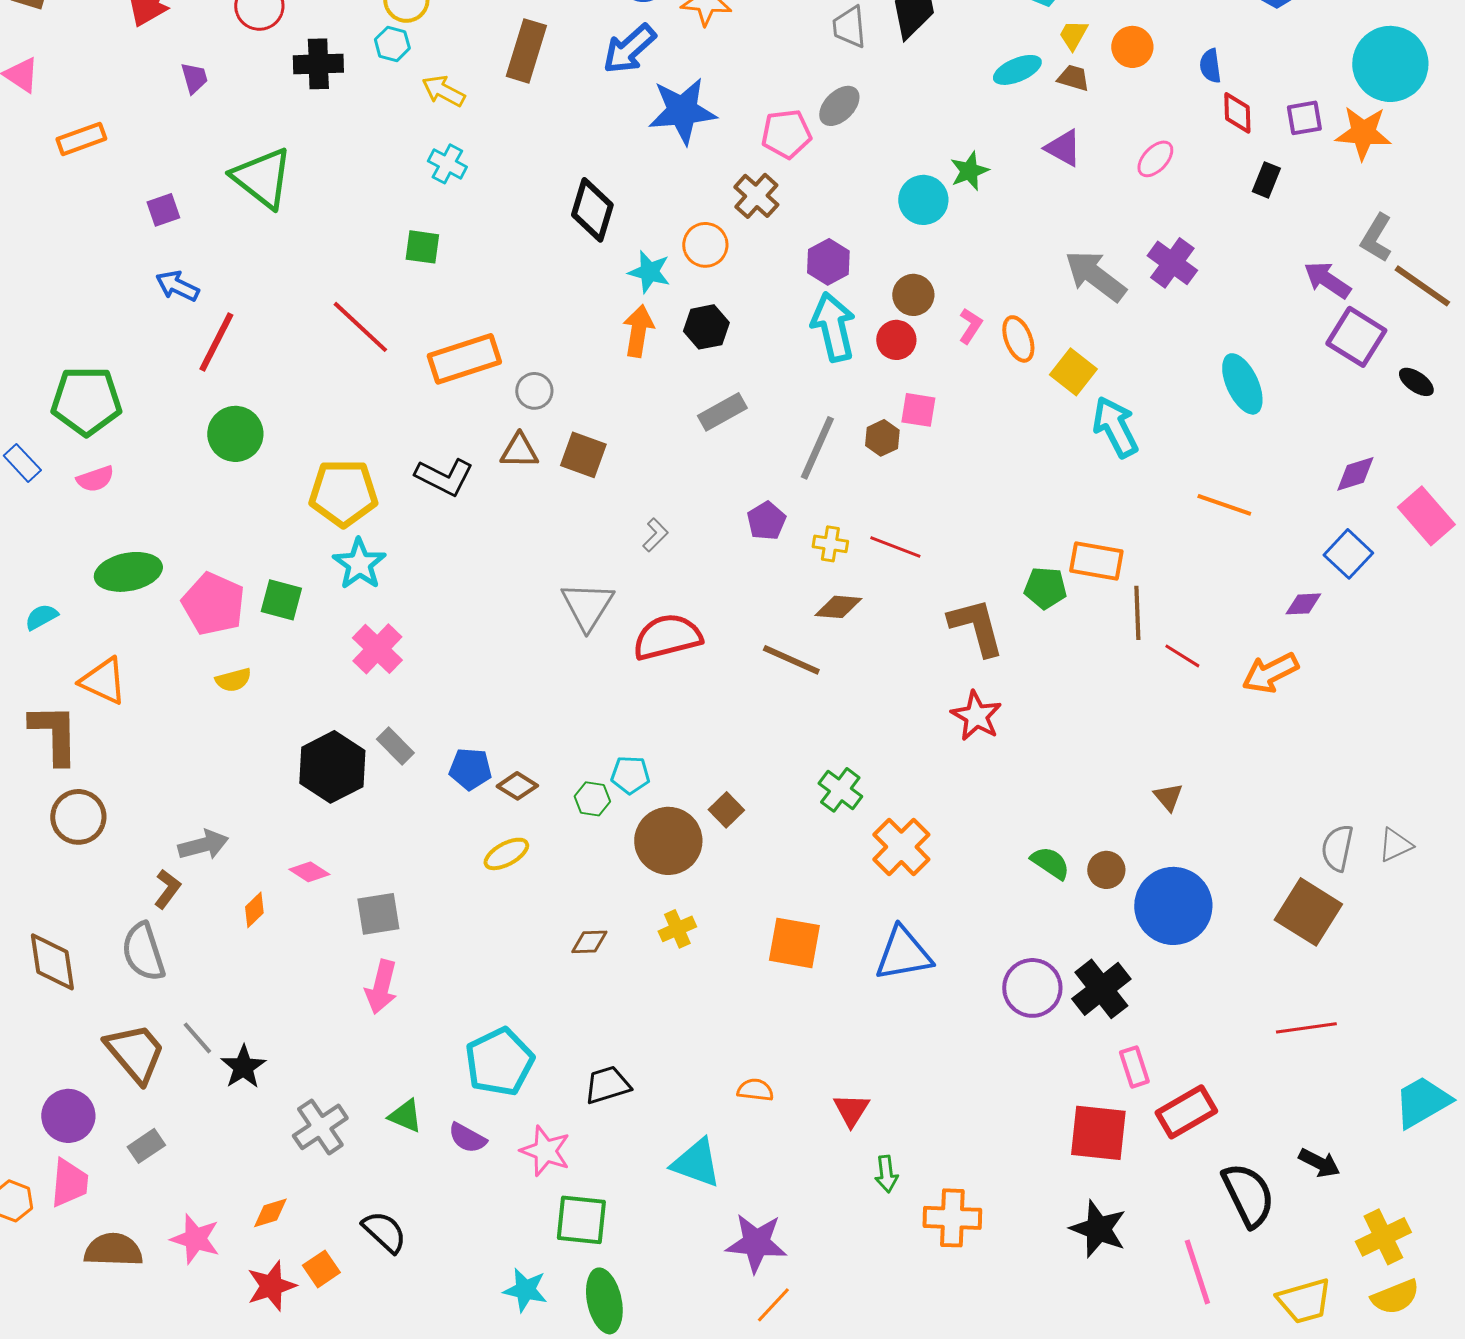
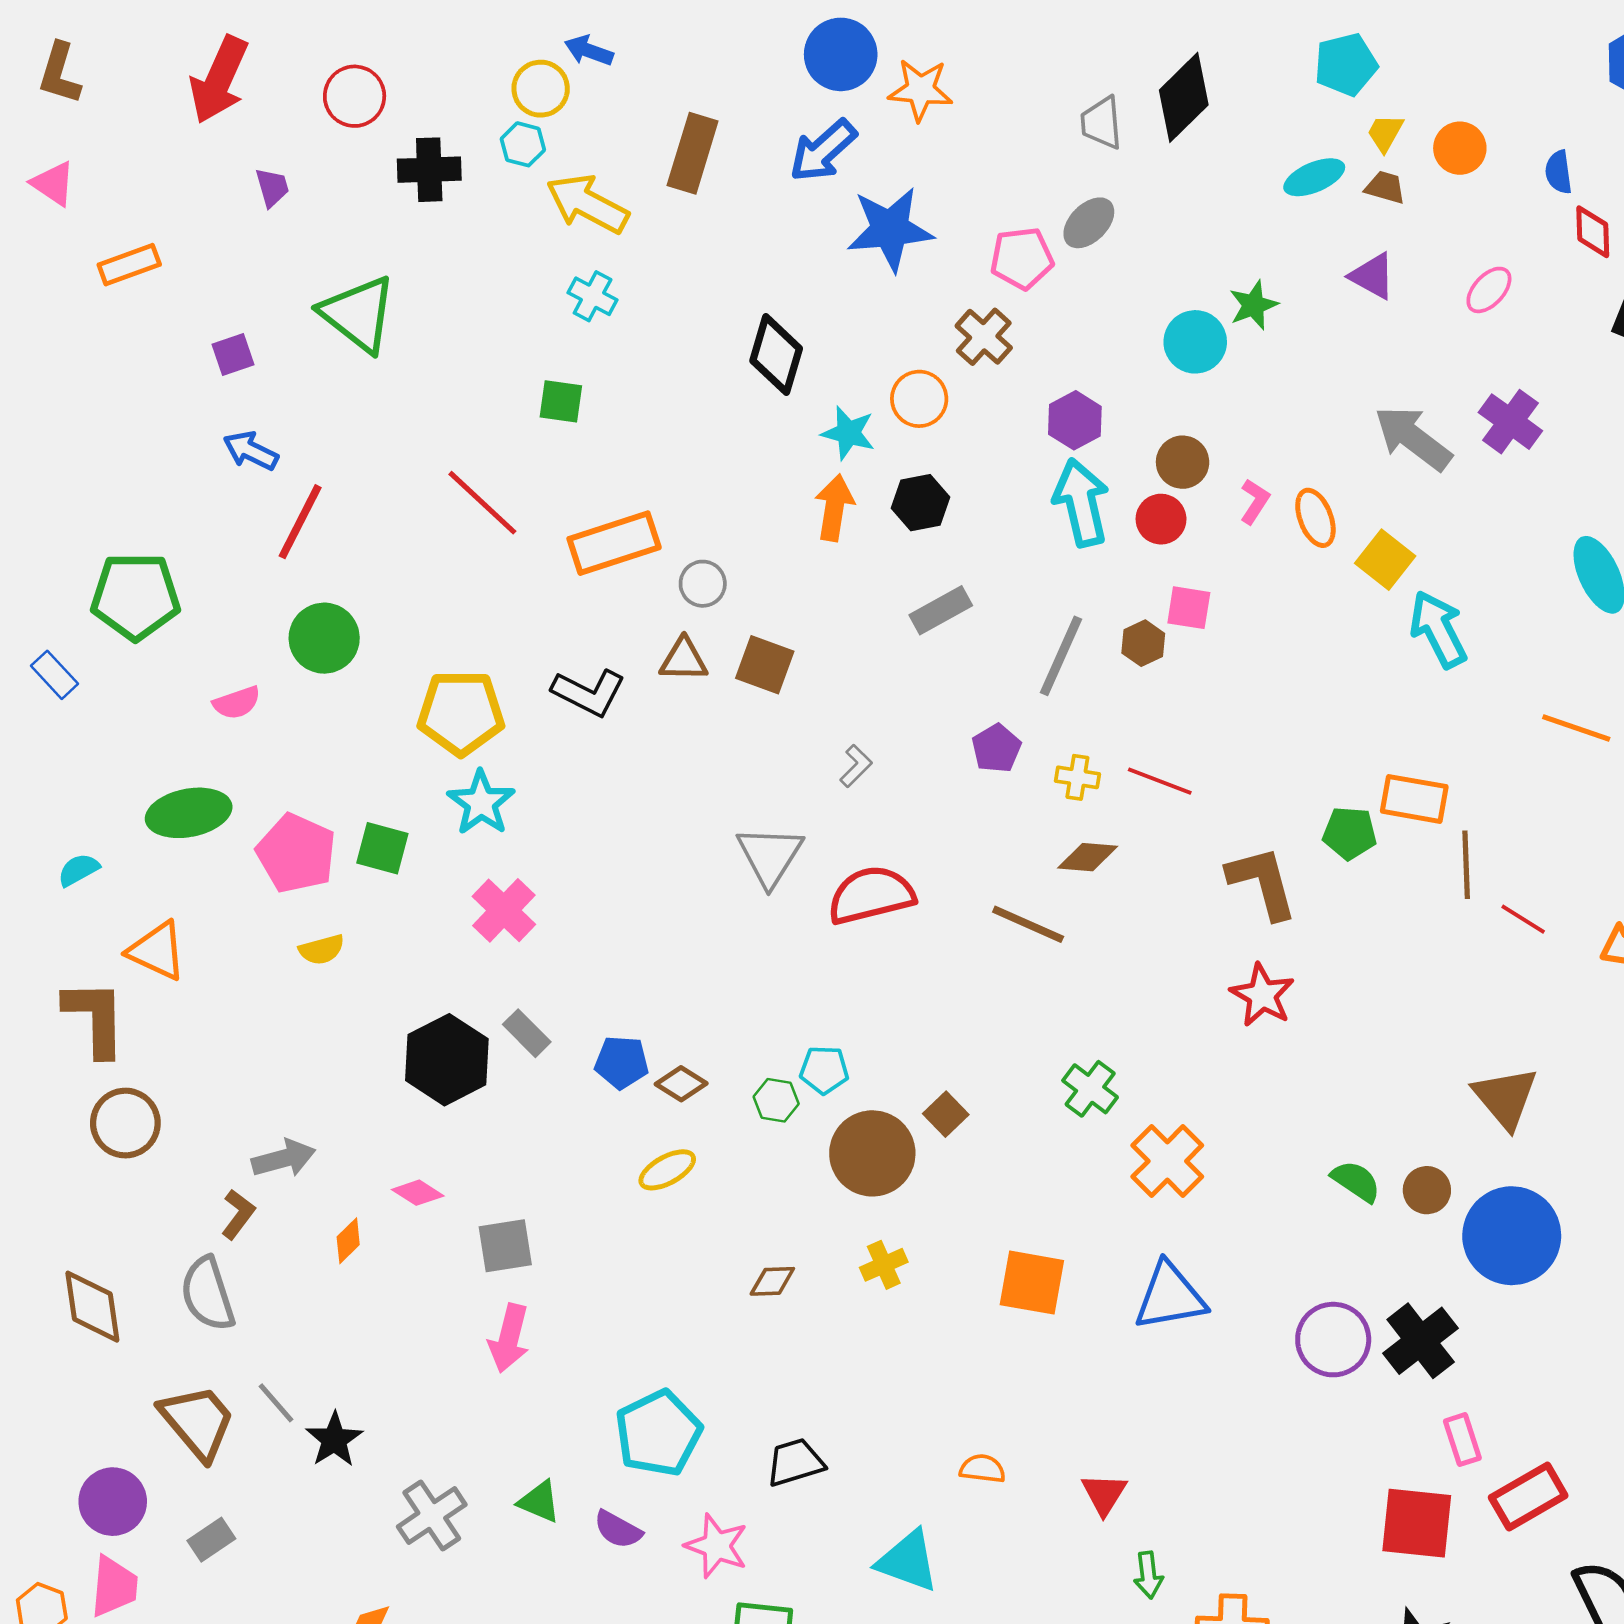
yellow arrow: (443, 91) -> (587, 204), size x1.5
pink semicircle: (95, 479) -> (237, 703), moved
brown triangle: (1168, 797) -> (1505, 1098), size x1.8

